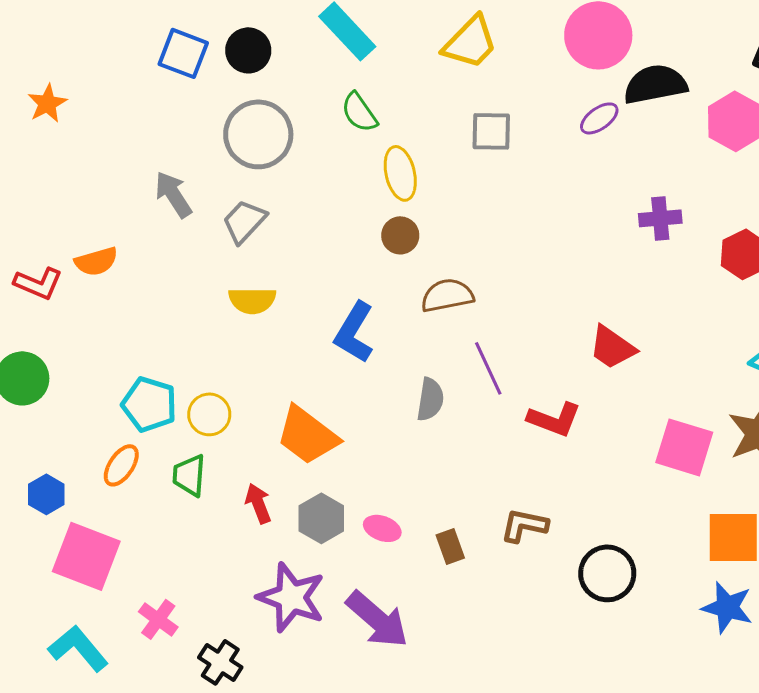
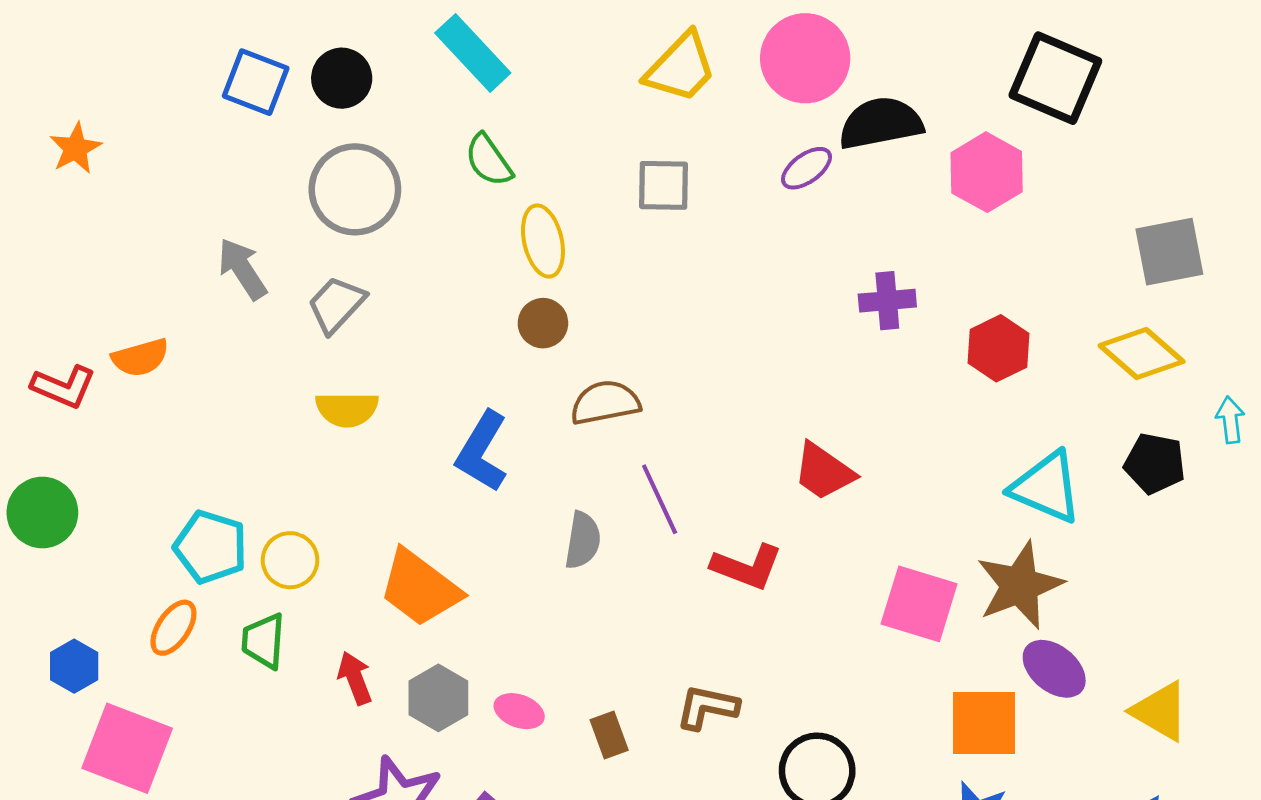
yellow trapezoid: (470, 42) -> (681, 68), moved

